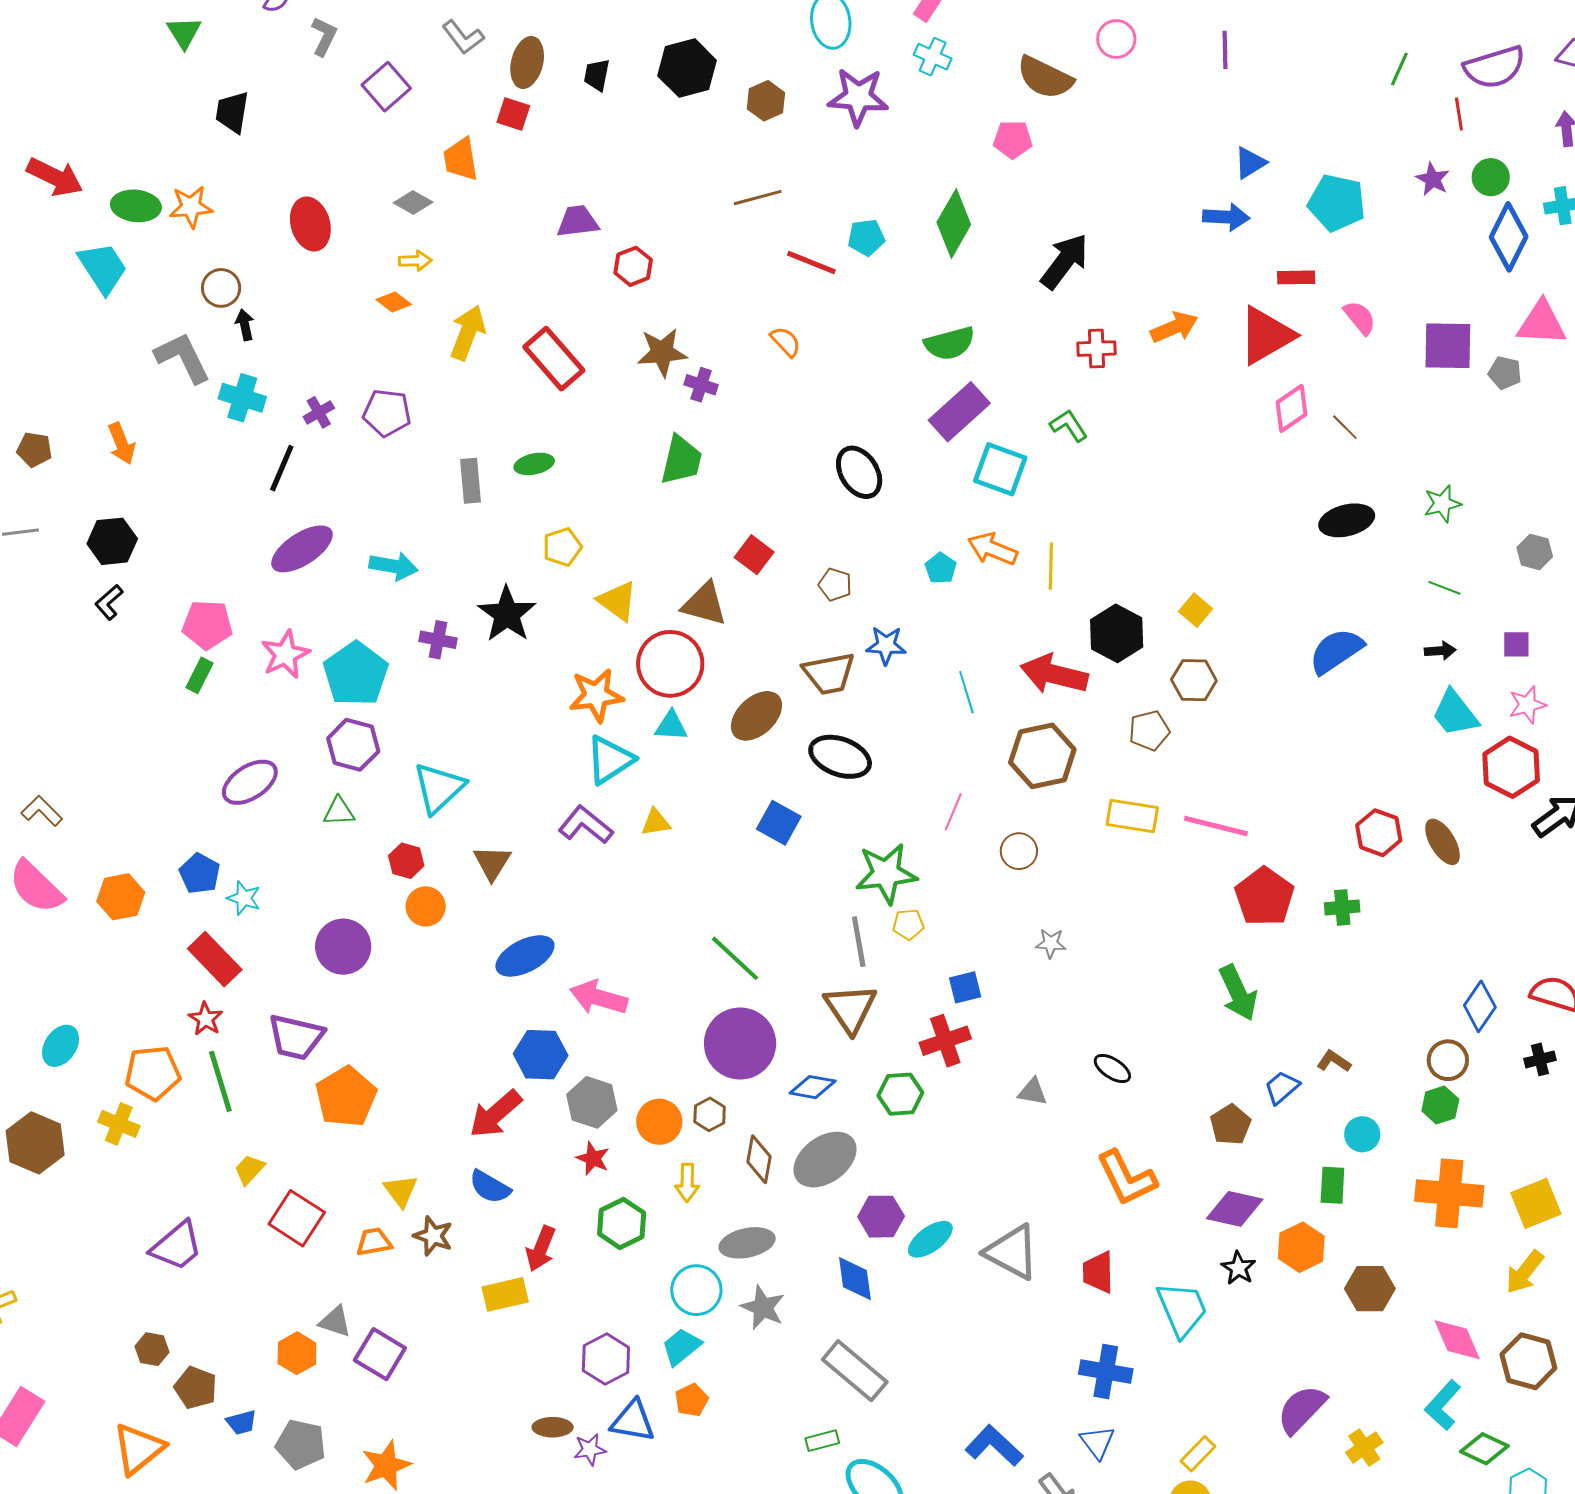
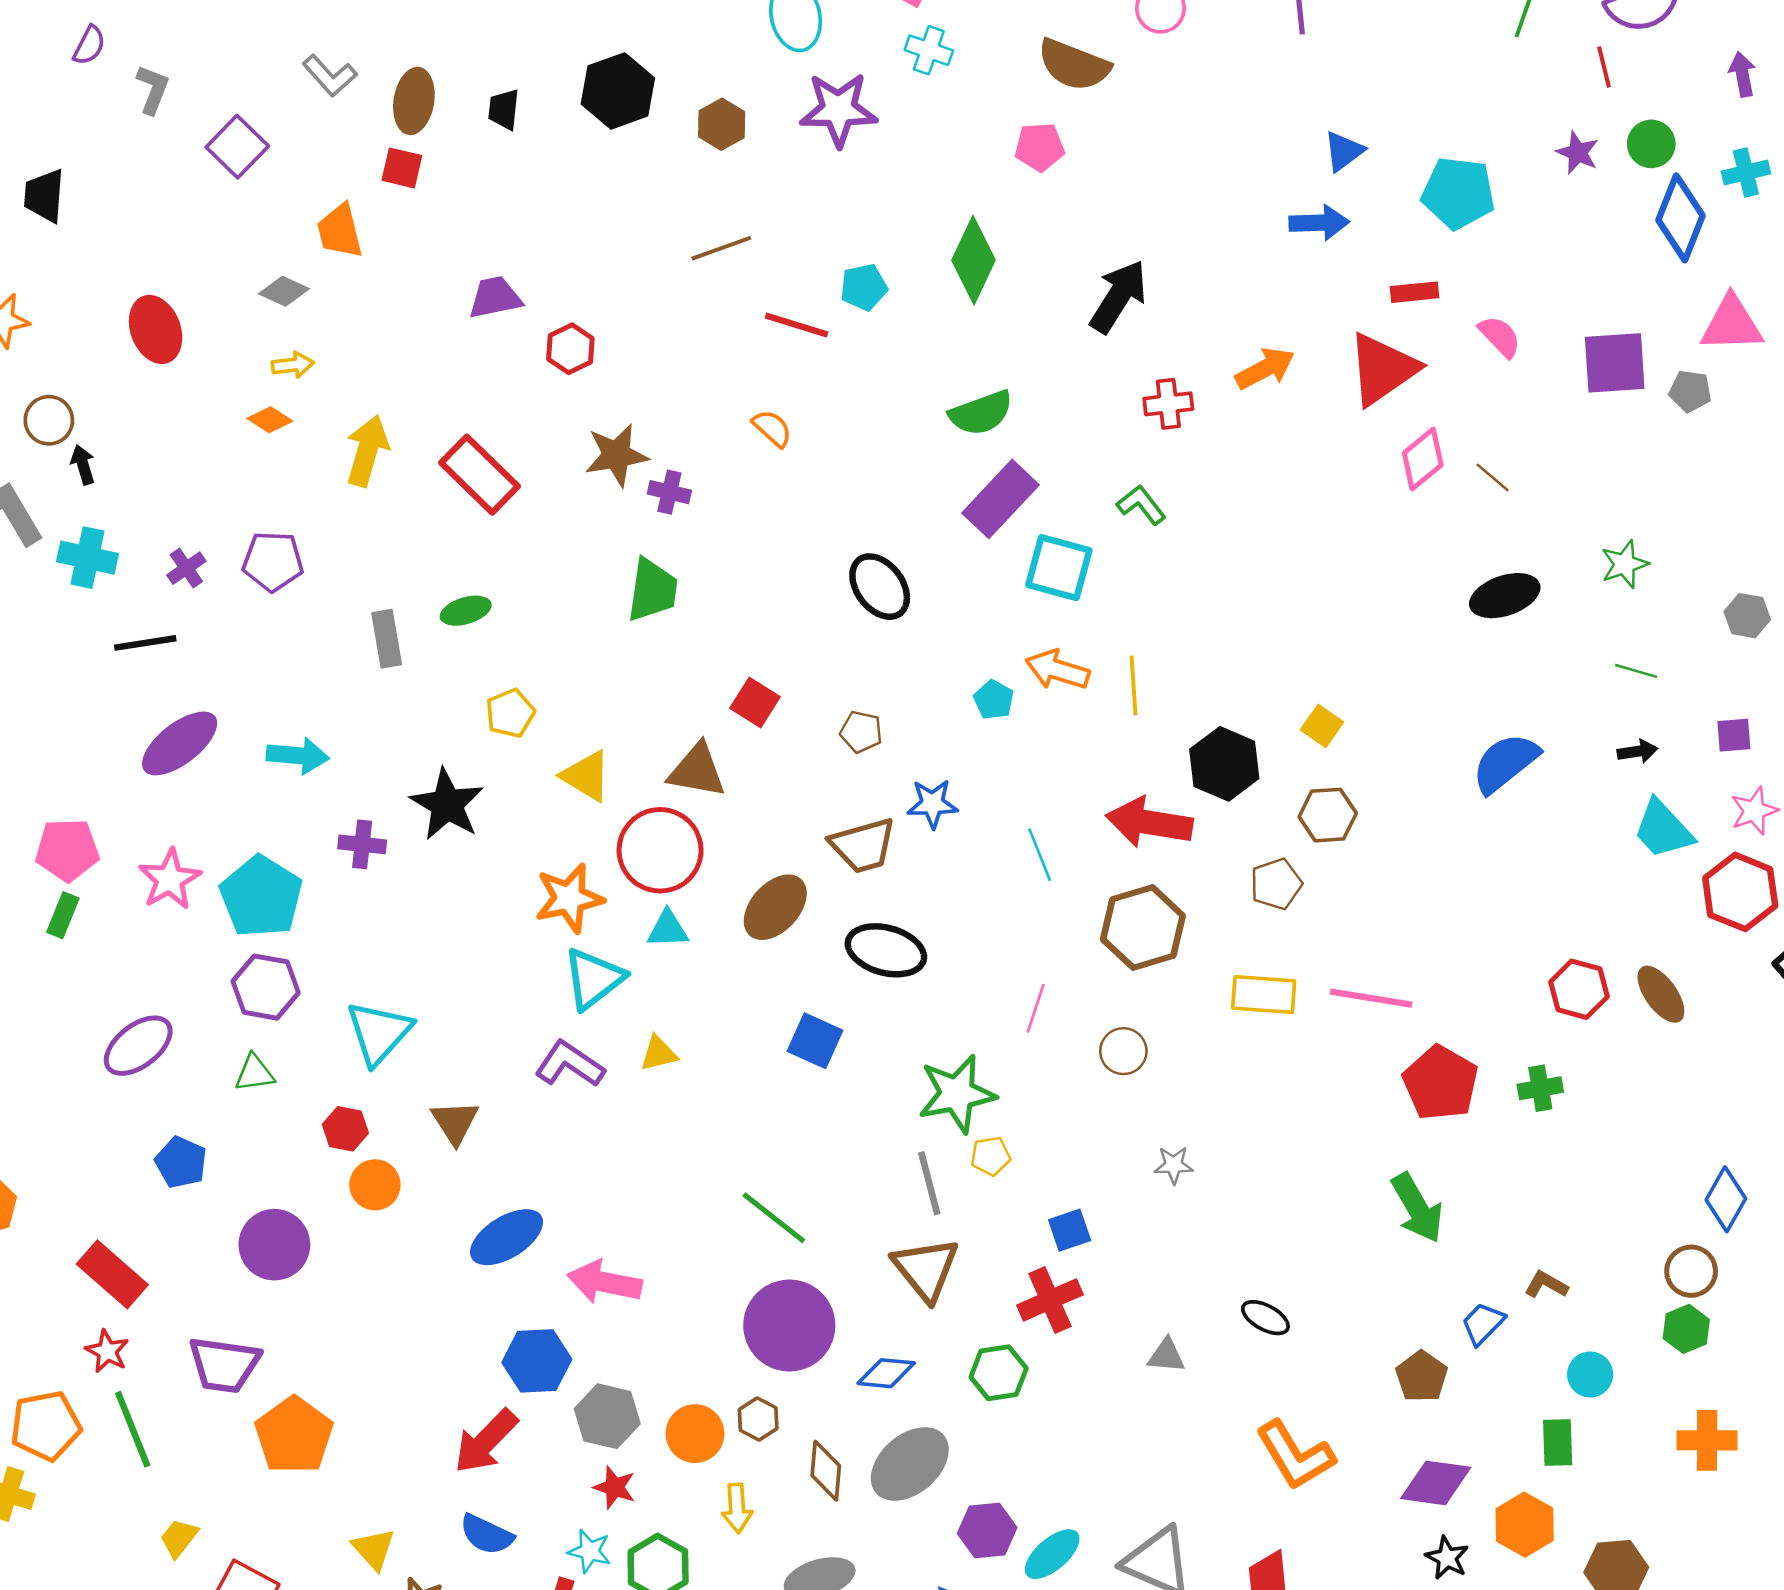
black line: (282, 468) -> (145, 643), turned 63
blue pentagon: (200, 874) -> (181, 1162), moved
cyan star: (244, 898) -> (590, 1551), moved
orange cross: (1449, 1193) -> (1707, 1440), size x0.7

